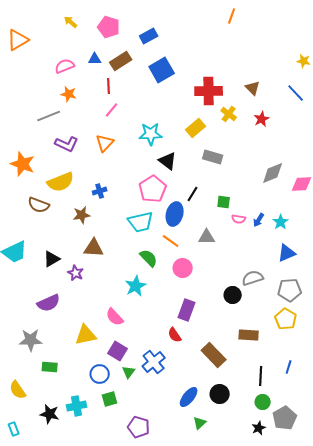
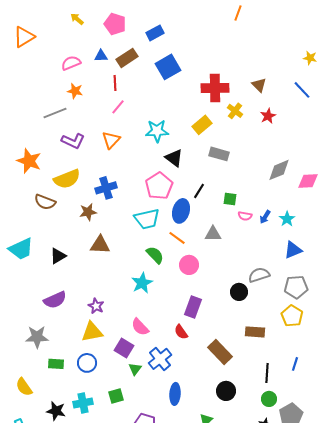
blue cross: (100, 191) -> (106, 188), size x1.5
purple star: (76, 273) -> (96, 306), moved
pink semicircle: (115, 317) -> (140, 327), moved
blue circle: (100, 374) -> (87, 363), moved
blue ellipse: (189, 397) -> (175, 394), moved, turned -35

